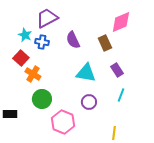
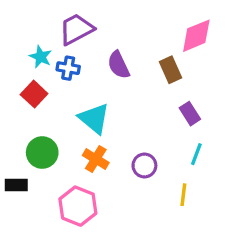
cyan triangle: (86, 73) -> (94, 118), moved, turned 30
orange cross: (33, 74) -> (96, 159), moved
green circle: (42, 99) -> (42, 153), moved
pink hexagon: (63, 122) -> (78, 206), moved
yellow line: (114, 133) -> (183, 195), moved

